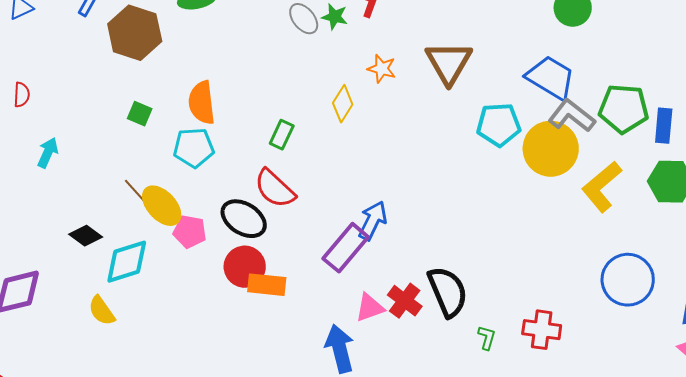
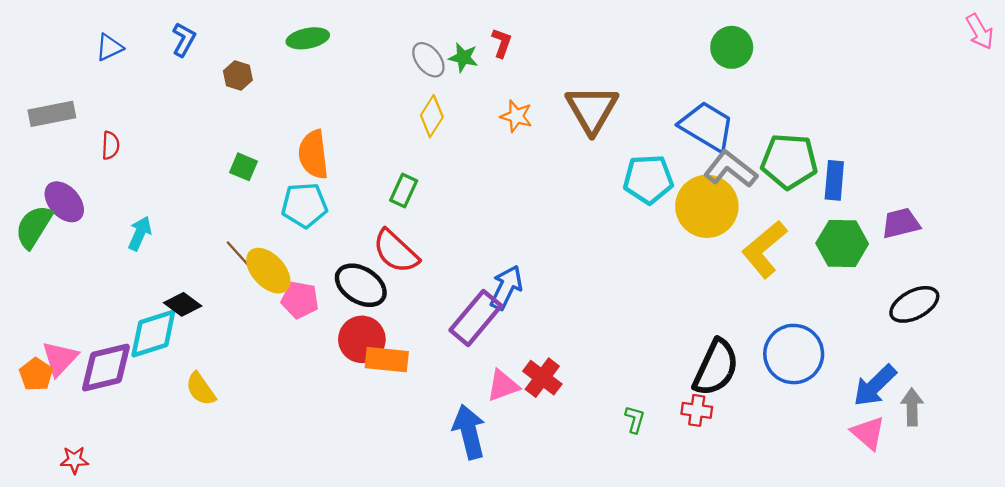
brown hexagon: (135, 33) -> (238, 76), size x0.5
yellow diamond: (343, 104) -> (432, 116), moved
cyan arrow: (48, 153) -> (140, 233), moved
cyan diamond: (127, 262) -> (153, 334), moved
black semicircle: (448, 292) -> (716, 368), moved, turned 48
red cross: (542, 330) -> (697, 410), size x0.7

